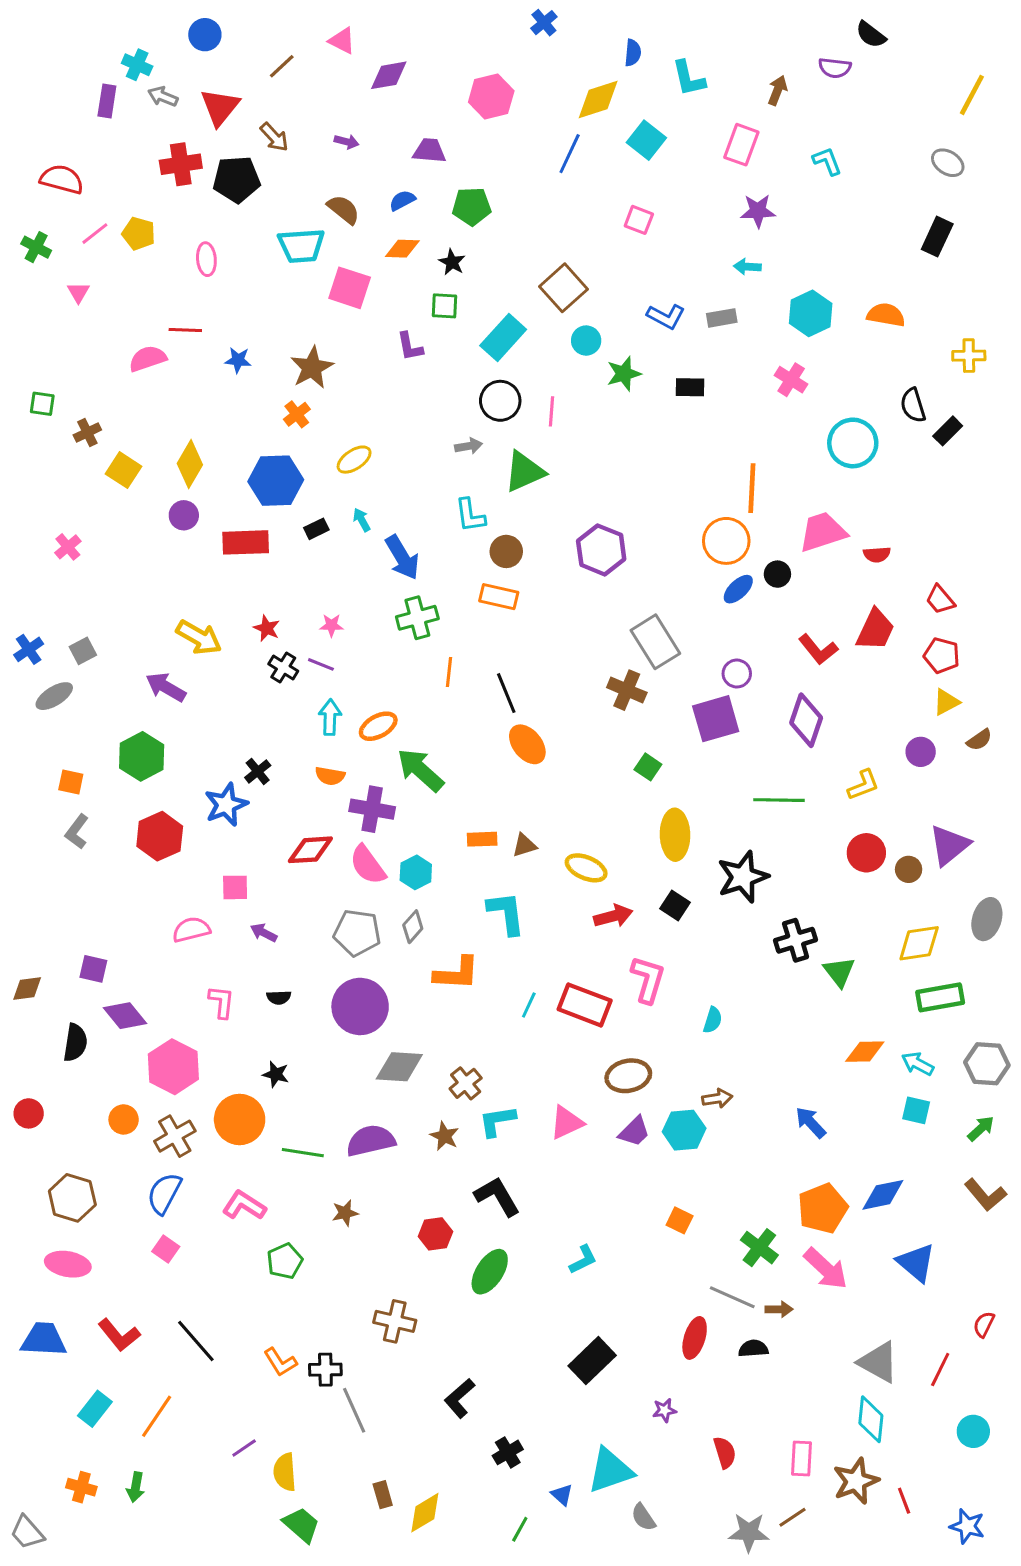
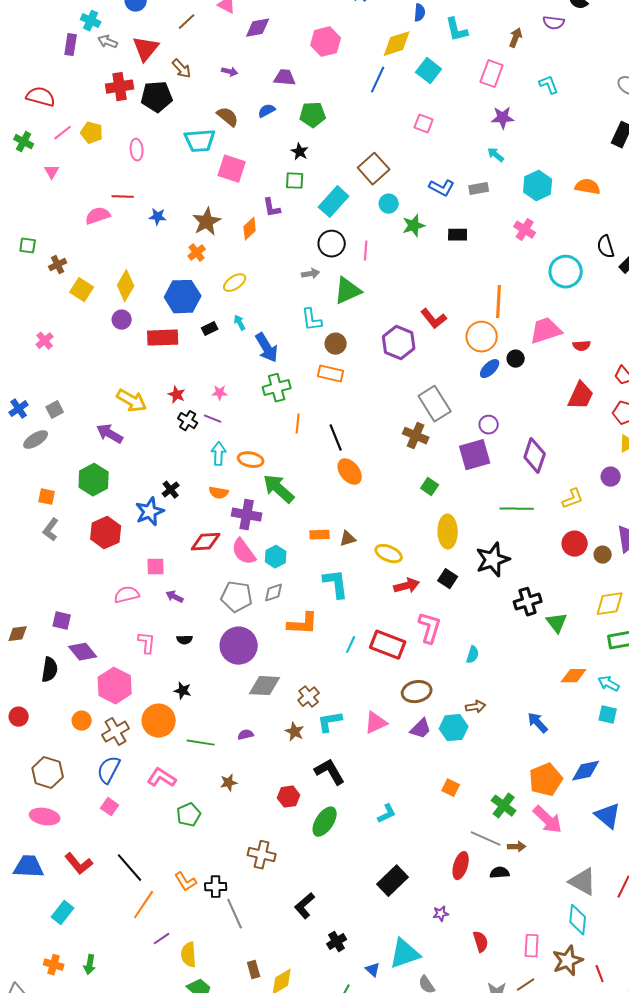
orange diamond: (402, 249) -> (250, 229), moved, turned -45
cyan arrow: (747, 267) -> (496, 155), turned 36
red L-shape: (818, 649) -> (434, 319), moved
orange ellipse: (378, 726) -> (251, 460), turned 40
gray diamond: (413, 927) -> (274, 593), turned 30
purple semicircle: (371, 1141) -> (246, 735), size x0.5
orange line: (157, 1416) -> (144, 905), moved

